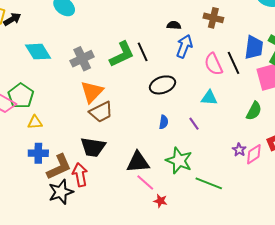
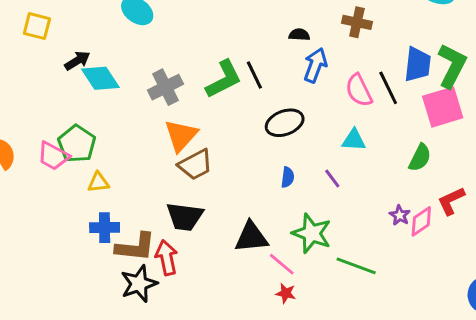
black arrow: (12, 19) -> (77, 61), moved
brown L-shape: (59, 167) -> (135, 247), turned 32
pink line: (145, 182) -> (282, 264), moved

